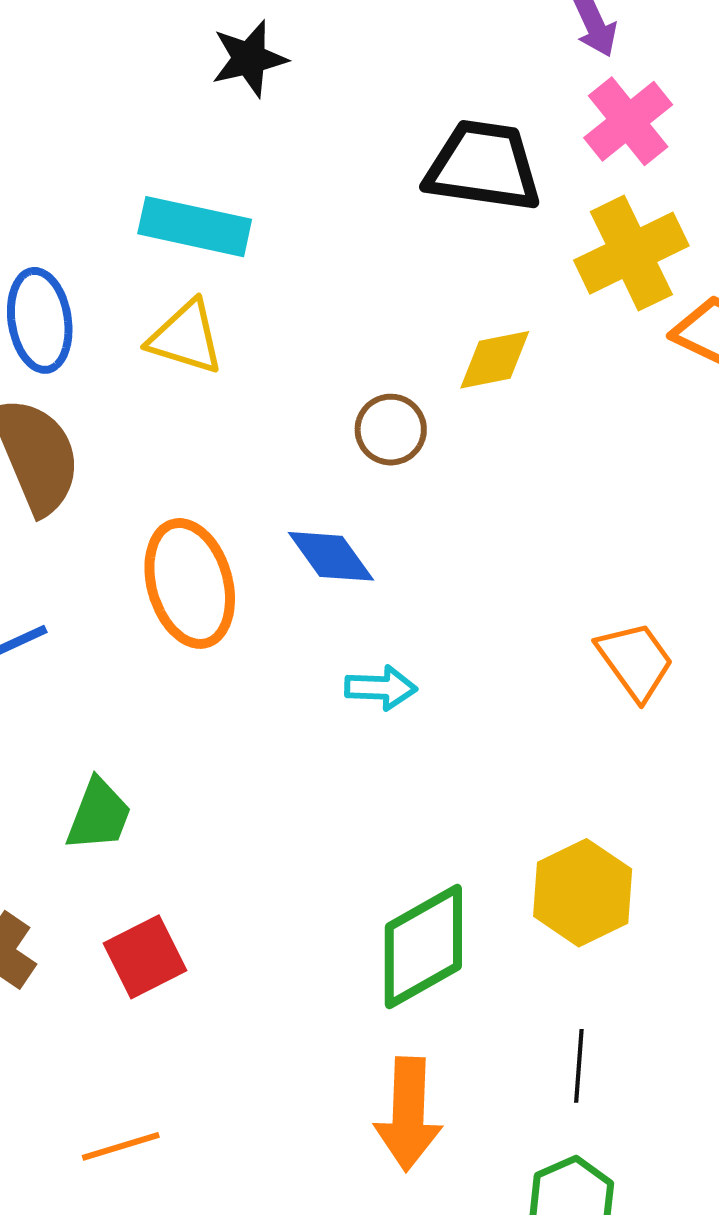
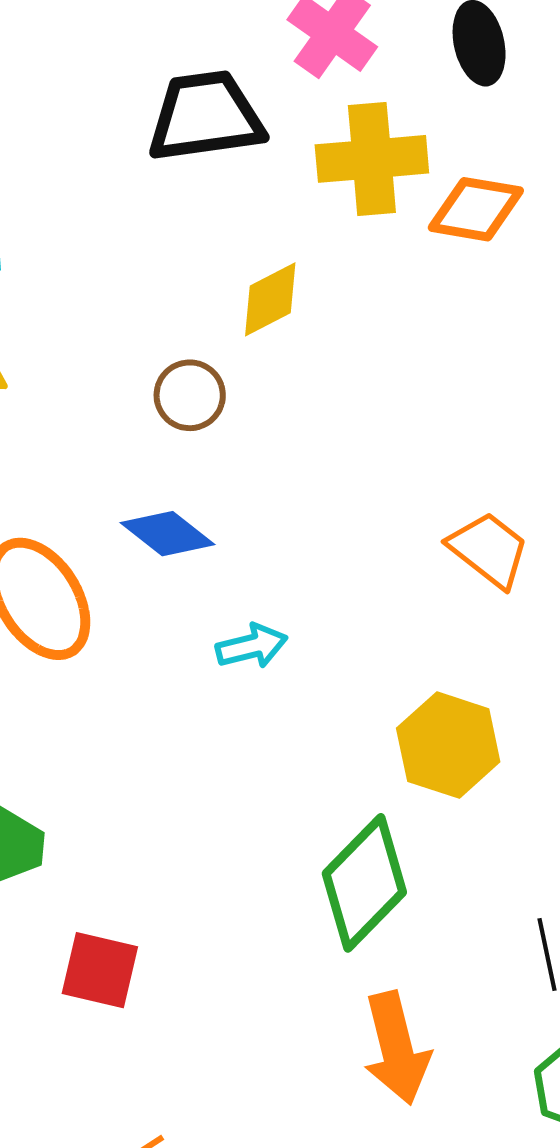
yellow cross: (631, 253) -> (372, 159), turned 37
yellow hexagon: (583, 893) -> (448, 745), moved
red square: (145, 957) -> (100, 970), turned -34

